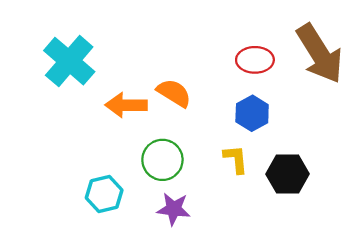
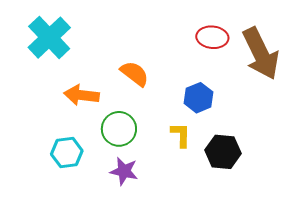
red ellipse: (255, 60) -> (212, 37), moved
orange arrow: (126, 105) -> (82, 95), moved

